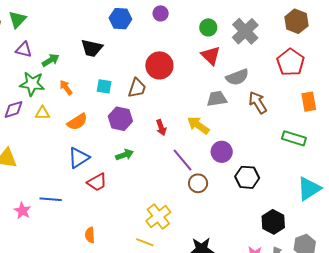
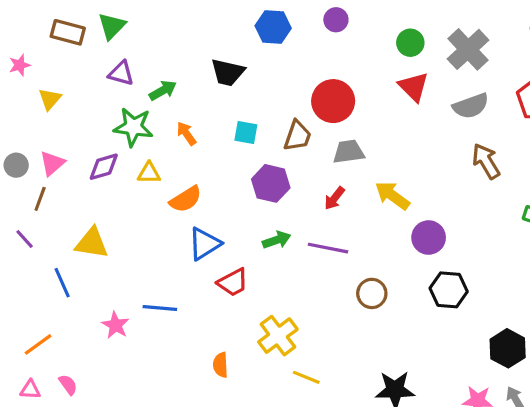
gray semicircle: (237, 77) -> (471, 106), moved
gray trapezoid: (217, 99) -> (349, 152), moved
orange semicircle: (77, 122) -> (186, 199), moved
red arrow: (161, 128) -> (334, 198), turned 56
purple line: (182, 160) -> (328, 248), moved, turned -40
black hexagon: (247, 177) -> (449, 290), moved
brown circle: (198, 183) -> (372, 293), moved
yellow cross: (158, 216) -> (278, 336), moved

